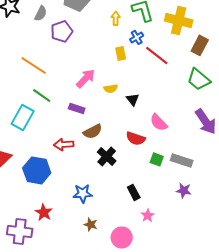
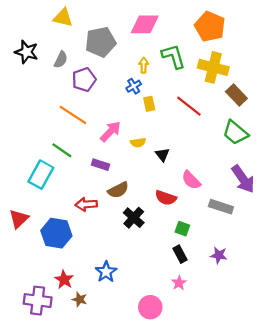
blue cross: (137, 37) -> (134, 86), moved
brown rectangle: (200, 45) -> (236, 95), turned -72
orange line: (34, 65) -> (73, 115), moved
green square: (157, 159) -> (182, 229), moved
gray rectangle: (182, 160) -> (221, 207), moved
black rectangle: (134, 192) -> (180, 254), moved
blue star: (83, 193) -> (106, 272), moved, turned -30
brown star: (91, 224) -> (80, 299), moved

